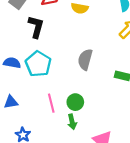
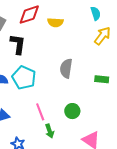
green circle: (75, 102) -> (72, 111), moved
green arrow: (72, 122) -> (50, 131), moved

